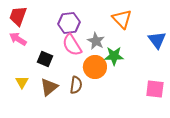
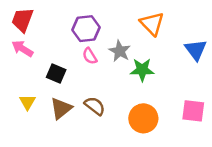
pink semicircle: (72, 45) -> (90, 56), size x0.6
orange circle: (95, 67) -> (143, 118), moved
brown semicircle: (76, 85) -> (95, 106), turned -60

